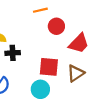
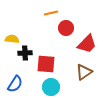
red square: (49, 67) -> (46, 64), moved

